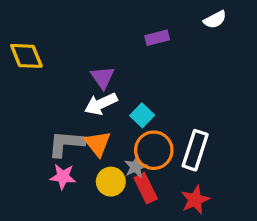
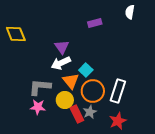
white semicircle: (215, 20) -> (130, 12), turned 128
orange triangle: (98, 144) -> (71, 81), moved
gray star: (136, 167) -> (90, 112), moved
yellow circle: (111, 182) -> (65, 100), moved
red rectangle: (146, 188) -> (77, 114), moved

